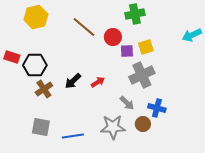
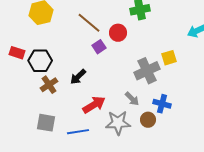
yellow square: (146, 47) -> (169, 58), moved
purple square: (127, 51) -> (99, 47), moved, turned -32
red arrow: (98, 82) -> (94, 105), moved, size x1.6

